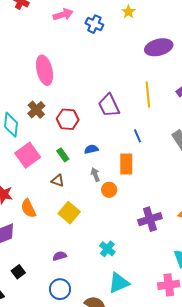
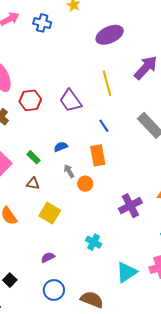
red hexagon: (68, 119) -> (30, 100), moved
cyan triangle: (119, 283) -> (127, 272), moved

